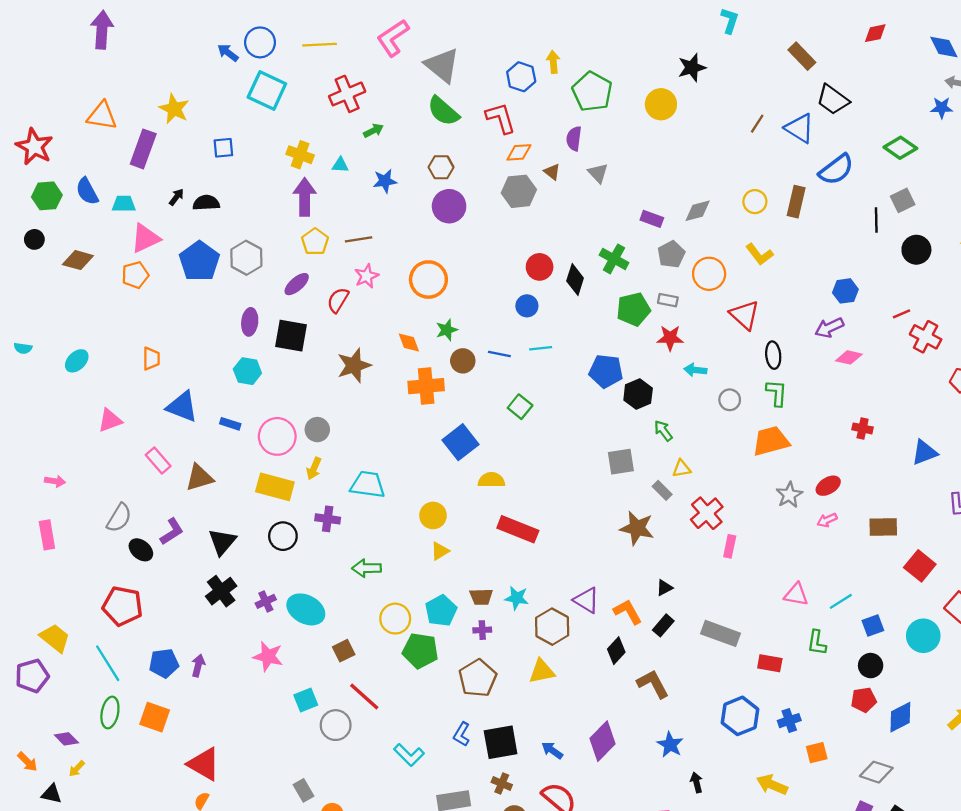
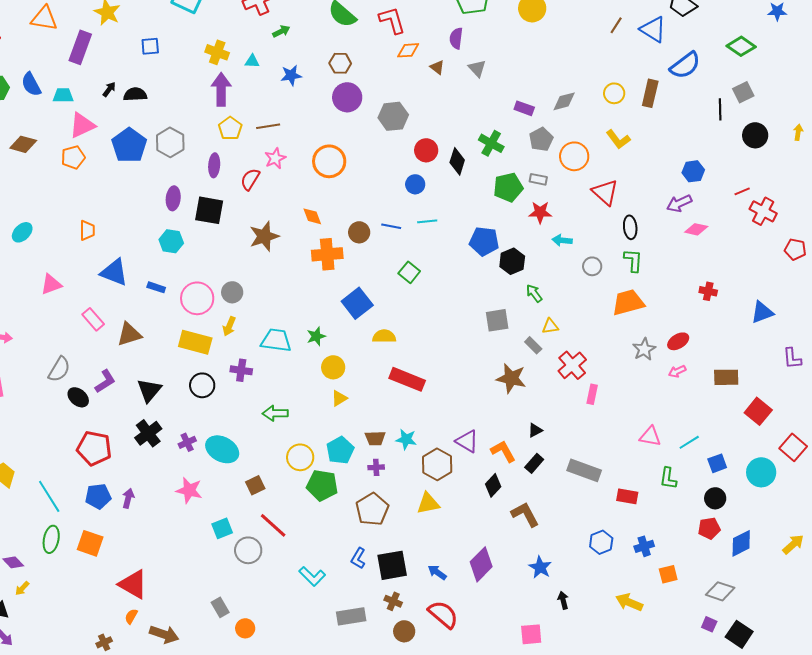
gray hexagon: (519, 191) -> (393, 116), moved
purple ellipse: (297, 284) -> (214, 165), turned -45
green star: (447, 330) -> (316, 336), moved
red pentagon: (123, 606) -> (94, 448), moved
blue hexagon: (740, 716) -> (601, 542), size x0.7

